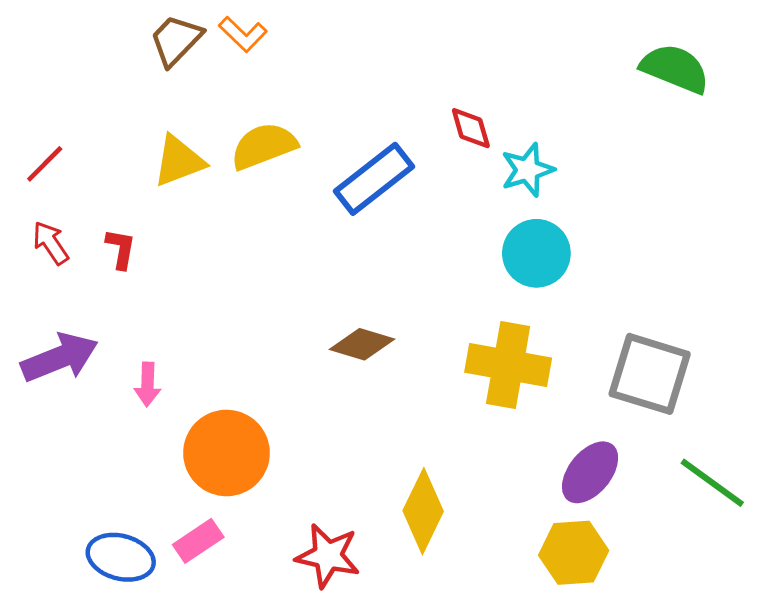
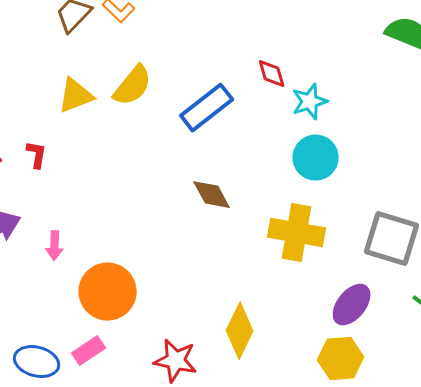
yellow semicircle: (264, 146) -> (133, 86), turned 150
brown diamond: (362, 344) -> (212, 195), moved, turned 45

